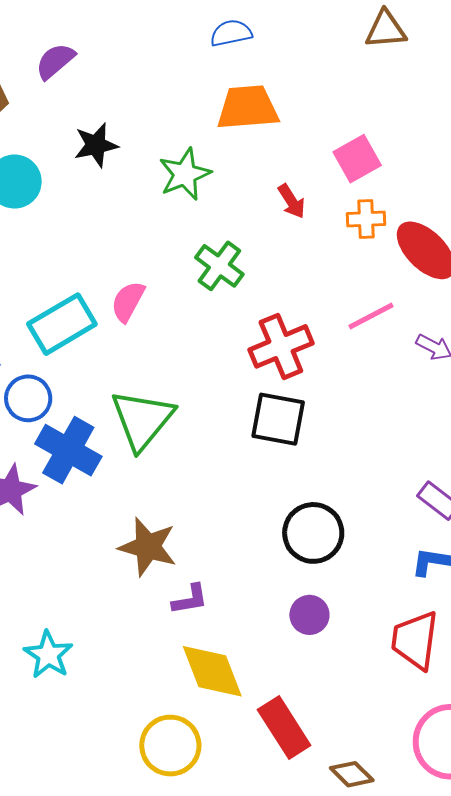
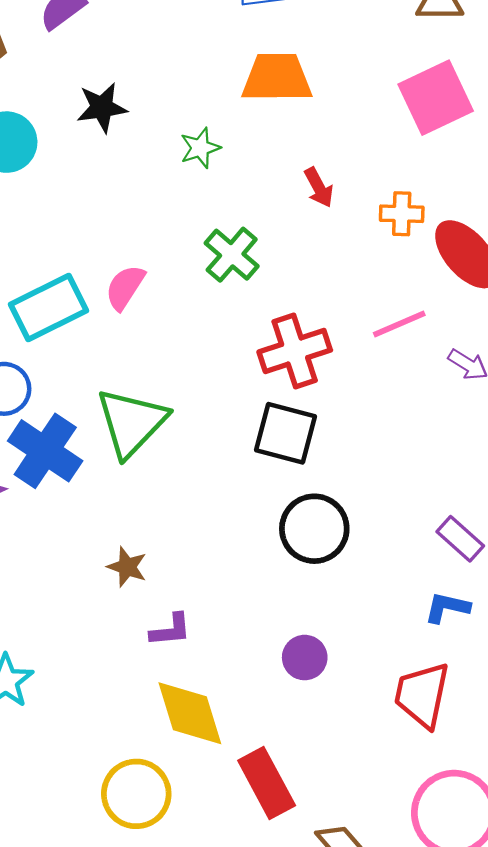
pink square: (357, 159) -> (436, 98), moved, size x1.4
green star: (185, 174) -> (200, 148), size x0.7
black circle: (313, 533) -> (314, 529), moved
brown star: (148, 547) -> (127, 567), size x0.6

